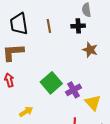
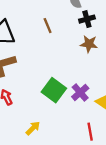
brown line: (49, 26) -> (48, 26), moved
black cross: (78, 26) -> (87, 19), moved

